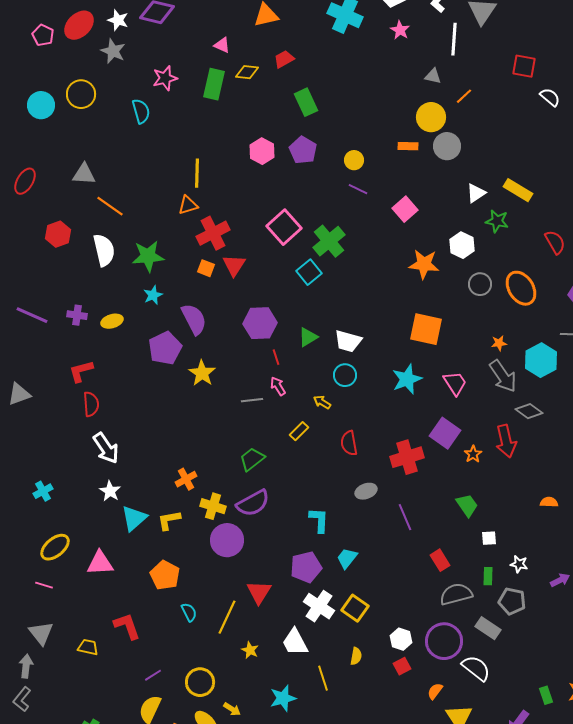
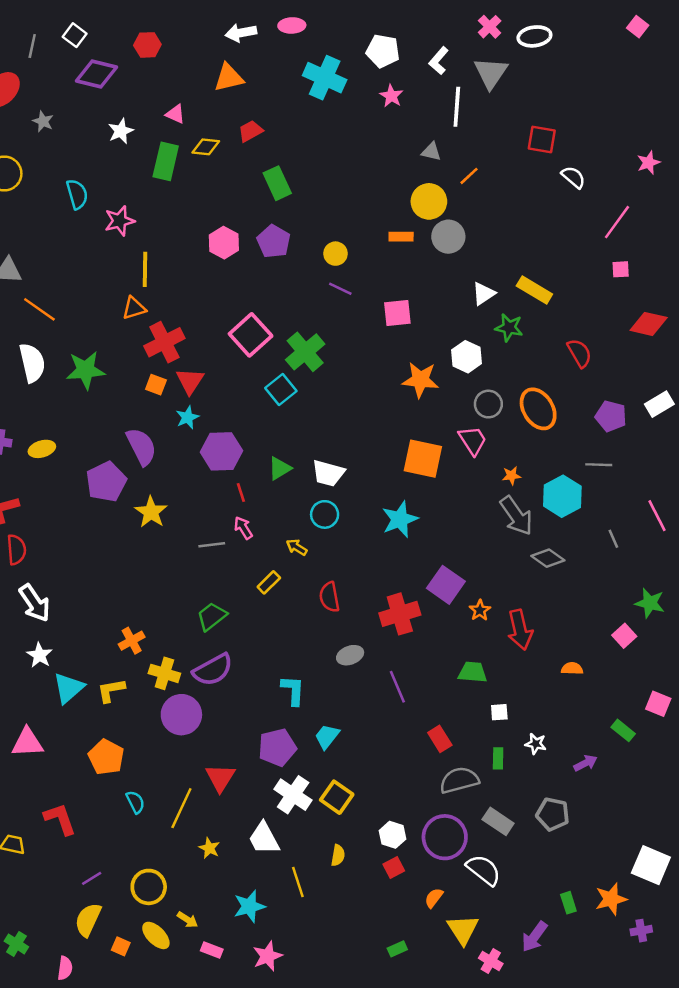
white star: (118, 20) -> (121, 131), moved, turned 30
gray star: (113, 51) -> (43, 121), size x0.7
pink star: (165, 78) -> (120, 221), moved
pink square: (405, 209) -> (397, 313), turned 35
cyan star: (153, 295) -> (187, 417), moved
pink trapezoid: (455, 383) -> (473, 440), moved
red arrow: (506, 441) -> (520, 630), moved
green trapezoid: (467, 505) -> (473, 672), turned -50
gray pentagon: (512, 601) -> (553, 814), moved

